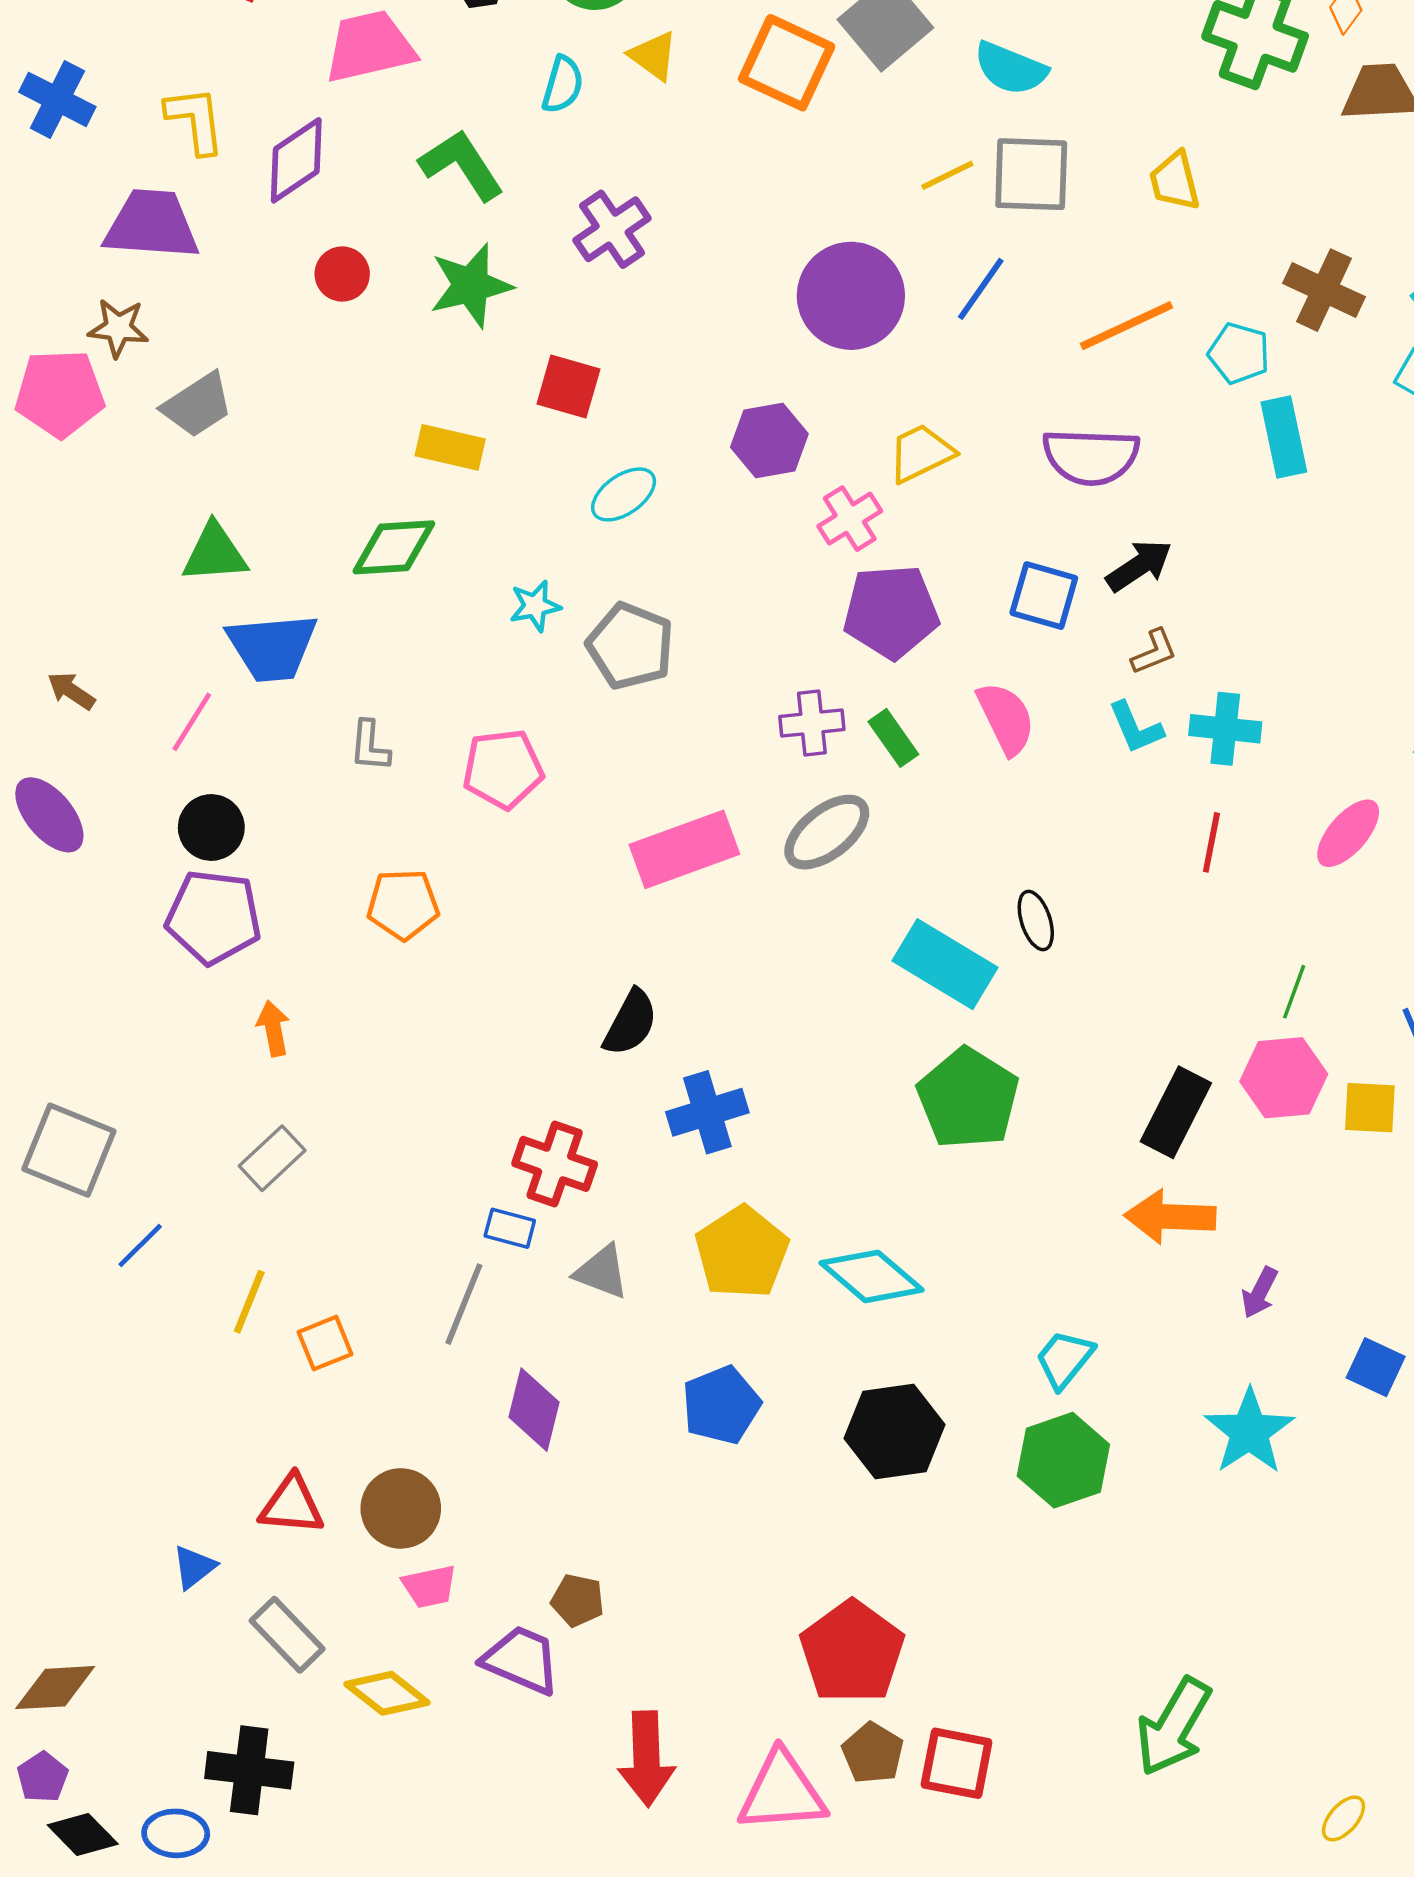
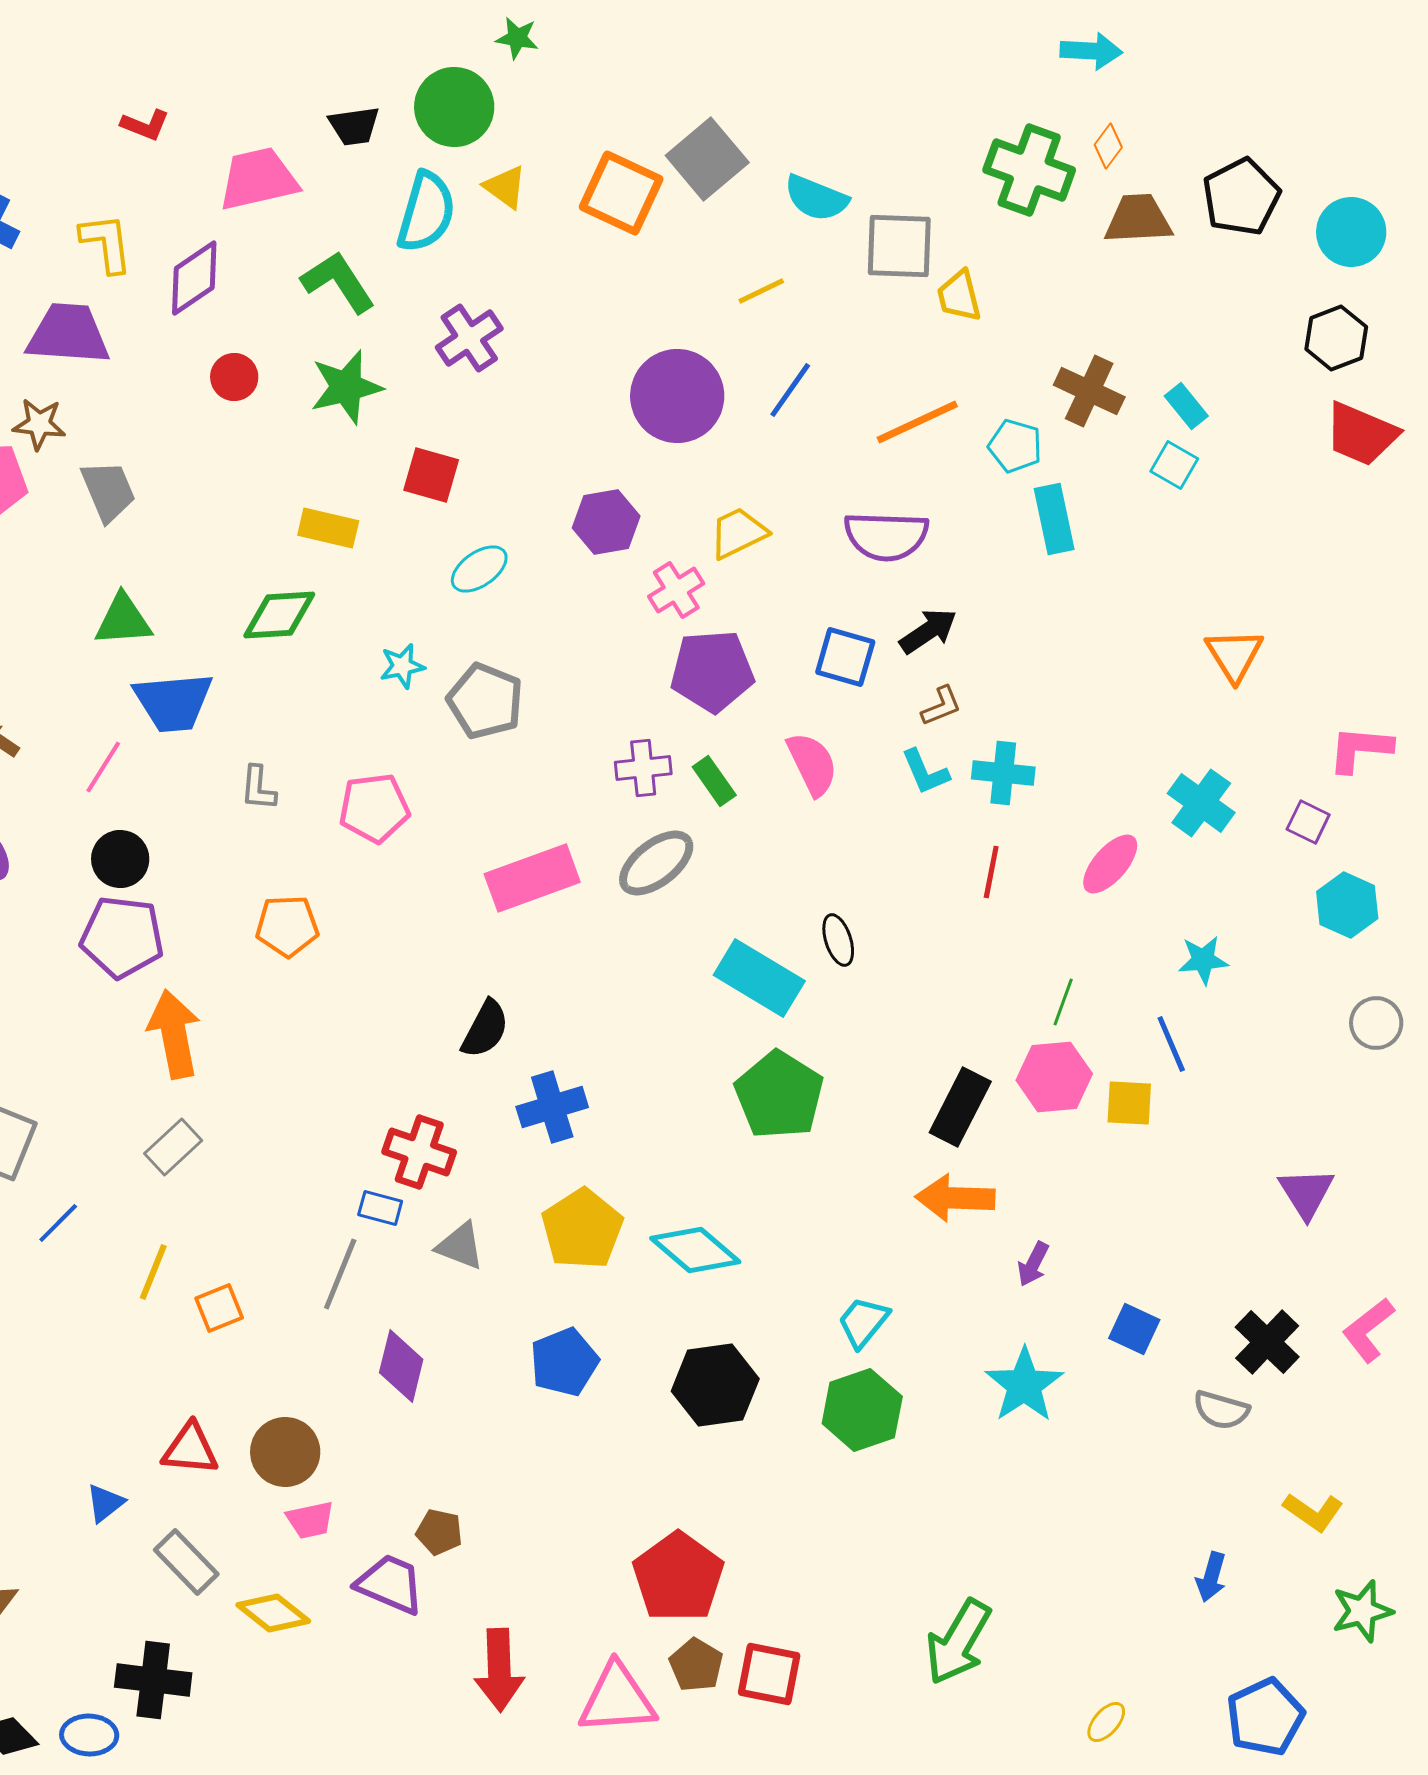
cyan semicircle: (563, 85) -> (426, 212), size x1.6
gray square: (1031, 174) -> (899, 246), moved
gray trapezoid: (198, 405) -> (108, 491), turned -80
orange arrow: (273, 1028) -> (174, 1034), size x1.8

